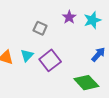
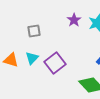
gray square: (40, 28) -> (34, 31), moved, turned -32

